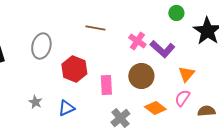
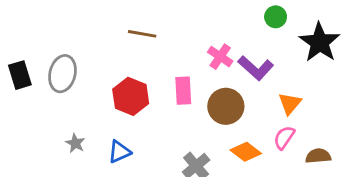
brown line: (95, 28) -> (142, 34), moved
gray ellipse: (41, 46) -> (63, 74), moved
pink rectangle: (106, 85) -> (183, 91), moved

